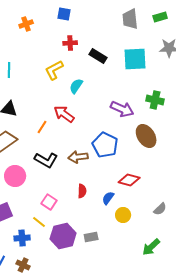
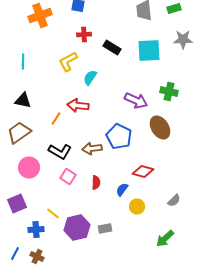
orange cross: (26, 24) -> (40, 16), size x1.6
red arrow: (64, 114) -> (78, 106), turned -30
pink square: (49, 202) -> (68, 176), moved

